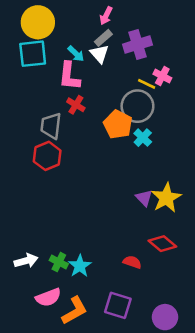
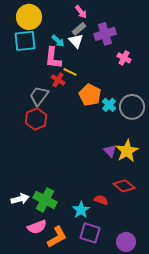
pink arrow: (106, 16) -> (81, 12), turned -64
yellow line: (147, 84) -> (70, 72), moved
gray circle: (137, 106) -> (132, 107), moved
gray trapezoid: (51, 126) -> (39, 96), turned 30
green cross: (59, 262) -> (45, 200), size x1.6
cyan star: (80, 266) -> (81, 210), moved

